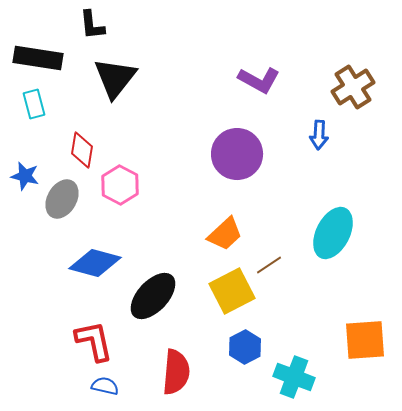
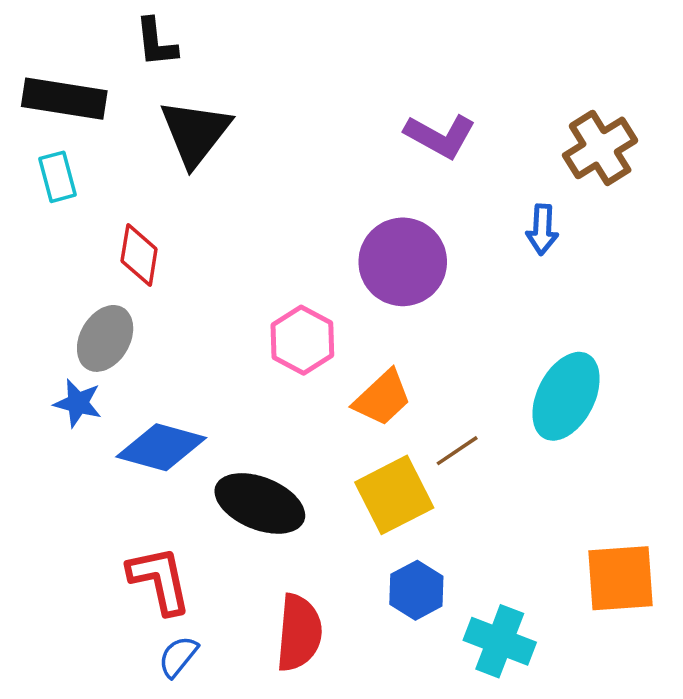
blue star: (25, 176) -> (78, 403), moved
pink hexagon: (120, 185) -> (302, 340), moved
black ellipse: (153, 296) -> (260, 503), turned 69
blue semicircle: (105, 386) -> (178, 657), turned -64

